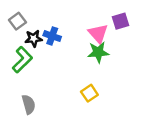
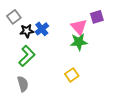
blue cross: (52, 36) -> (42, 29), turned 32
green L-shape: (22, 60) -> (27, 56), moved

